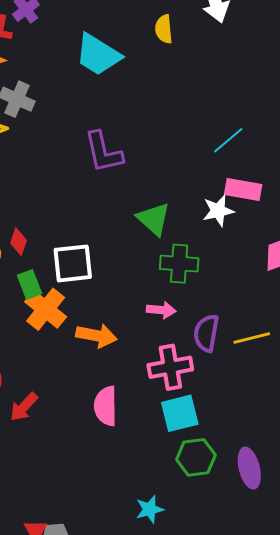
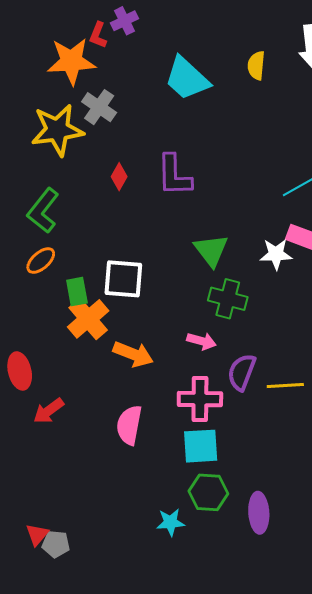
red diamond: (19, 242) -> (119, 177), moved
cyan star: (150, 509) -> (170, 522), moved

